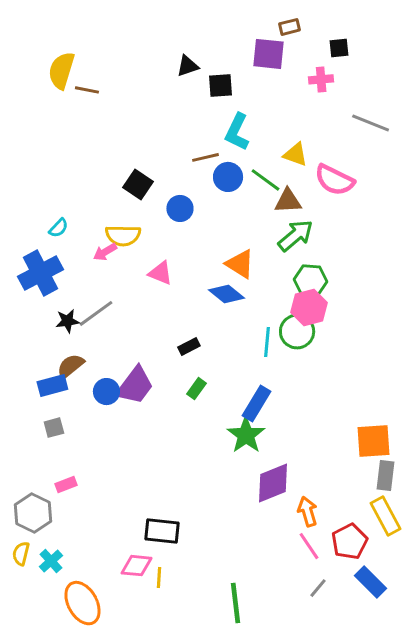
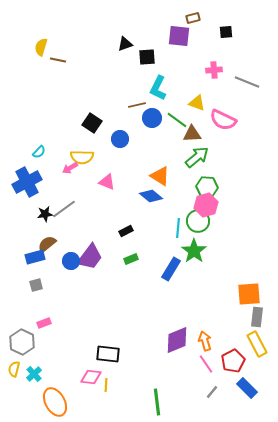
yellow semicircle: (61, 70) -> (41, 47), size x0.7
pink cross: (321, 79) -> (214, 70), moved
green rectangle: (196, 389) -> (131, 259), turned 32
green star: (246, 435) -> (194, 251), moved
purple diamond: (273, 483) -> (177, 340), moved

